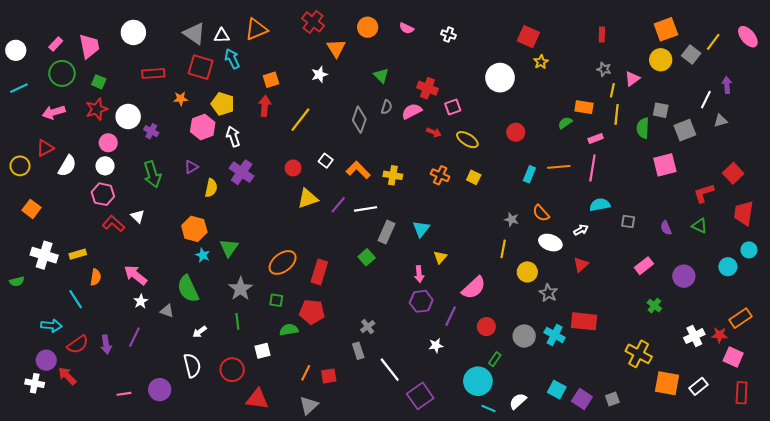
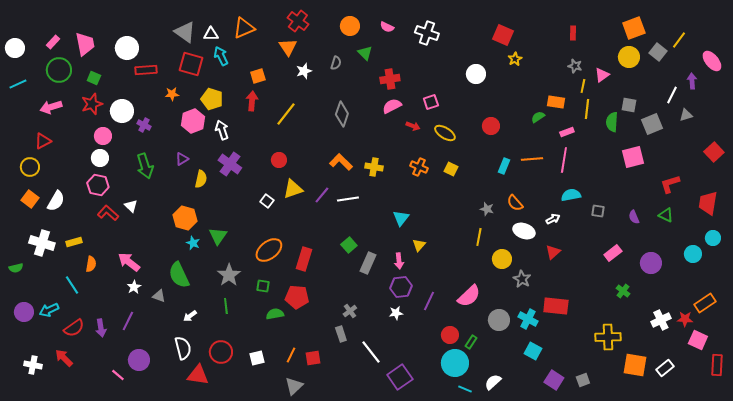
white circle: (133, 32) -> (127, 48), moved
white cross: (449, 35) -> (427, 33), size x1.6
pink ellipse: (748, 37) -> (712, 61), moved
orange triangle: (336, 48) -> (288, 47), moved
green triangle: (381, 76) -> (365, 53), moved
white circle: (500, 78) -> (476, 74), size x0.7
red cross: (428, 88) -> (390, 79), moved, turned -30
gray semicircle: (387, 107) -> (336, 63), moved
white square: (326, 161) -> (267, 201), moved
yellow circle: (20, 166) -> (30, 167), moved
white semicircle: (67, 166) -> (56, 201), moved
red square: (733, 173) -> (714, 152), moved
gray rectangle: (387, 232) -> (368, 263), moved
pink semicircle: (474, 288) -> (469, 296), moved
cyan arrow: (51, 326) -> (49, 310), turned 150
red circle: (486, 327) -> (450, 335), moved
white star: (436, 345) -> (396, 313), moved
white square: (263, 351) -> (257, 358), moved
yellow cross: (639, 354) -> (608, 337), turned -30
purple circle: (46, 360) -> (24, 312), moved
purple circle: (160, 390) -> (139, 360), moved
cyan square: (557, 390) -> (533, 351), moved
red rectangle: (742, 393) -> (717, 365), moved
pink line: (124, 394) -> (118, 375), turned 48
red triangle: (257, 399) -> (198, 375), moved

